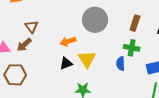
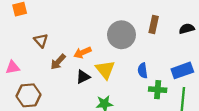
gray circle: (95, 20) -> (121, 35), moved
brown arrow: (24, 45) -> (58, 62), moved
green cross: (132, 48) -> (158, 90), moved

